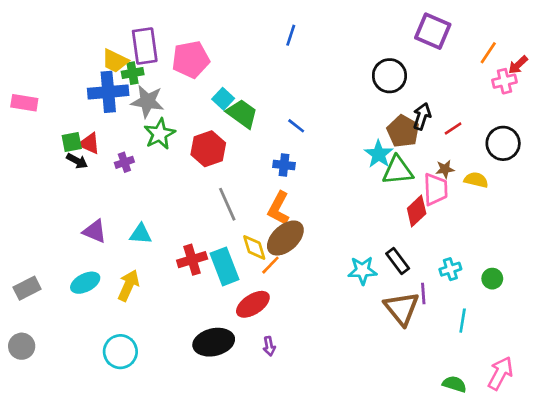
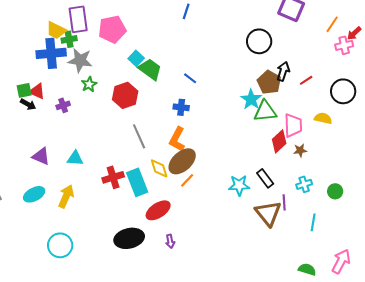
green star: (160, 134) -> (89, 84), size x0.7
brown star: (445, 169) -> (300, 150), moved
orange line: (270, 265) -> (187, 180), moved

